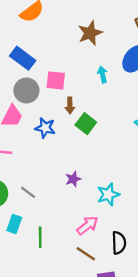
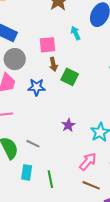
pink square: (56, 80) -> (47, 45), moved

